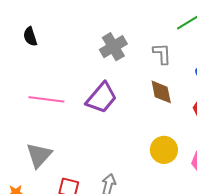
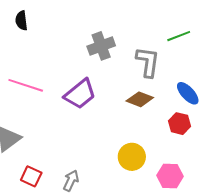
gray L-shape: (162, 54) -> (148, 62), size x1.4
brown diamond: (161, 92) -> (140, 99), turned -68

